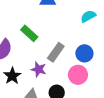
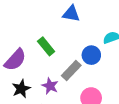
blue circle: (84, 53) -> (91, 55), moved

